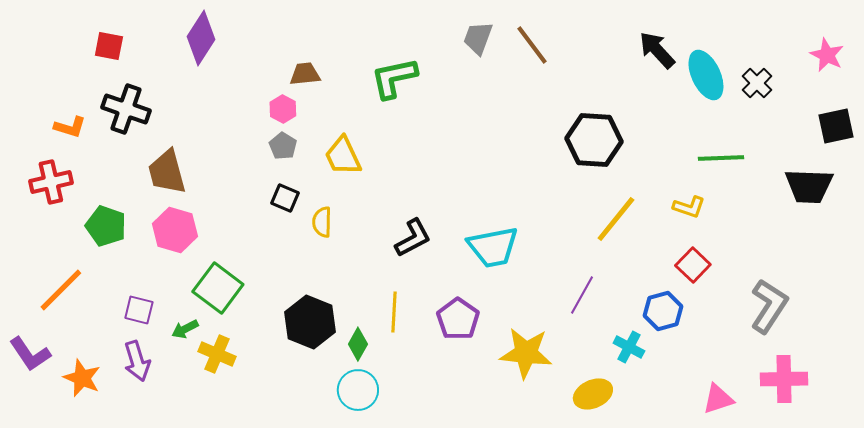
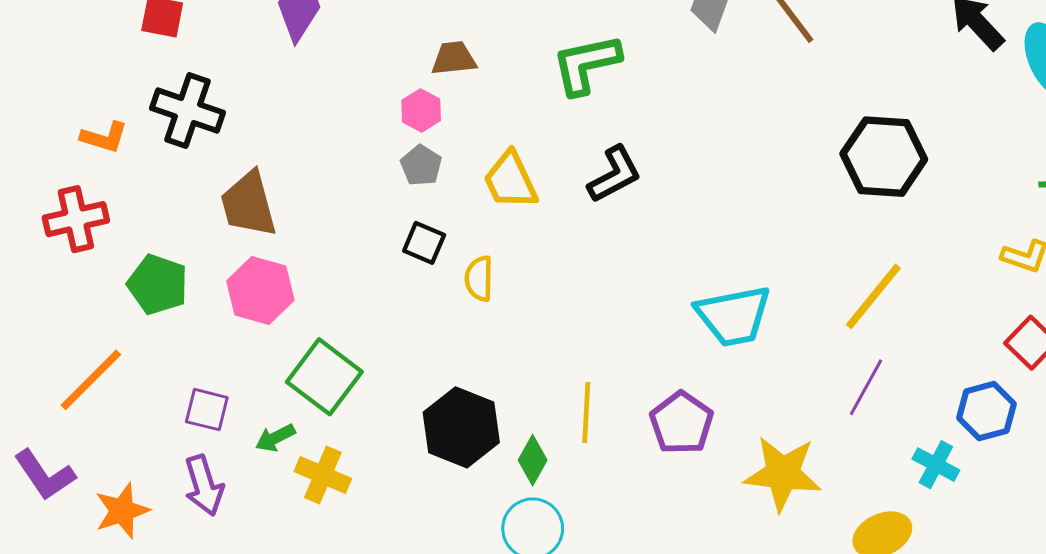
yellow line: (616, 219) -> (873, 296), moved
black L-shape: (413, 238) -> (615, 174), moved
orange star: (82, 378) -> (122, 511), turned 30

